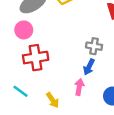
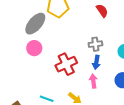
red cross: (36, 58) -> (66, 64), moved

